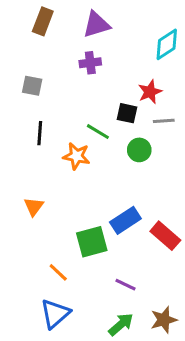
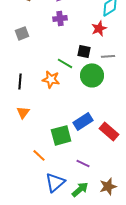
gray square: (32, 86) -> (22, 33), turned -32
red star: (150, 92) -> (99, 28), moved
black line: (40, 133) -> (20, 81), moved
green circle: (139, 150) -> (92, 75), size x1.5
blue triangle: (55, 314) -> (55, 182), moved

